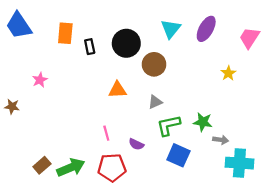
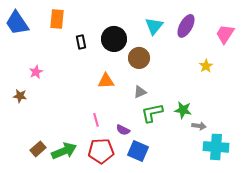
orange rectangle: (65, 33) -> (57, 19), moved
brown star: (12, 107) -> (20, 96), moved
blue square: (178, 155) -> (138, 151), moved

